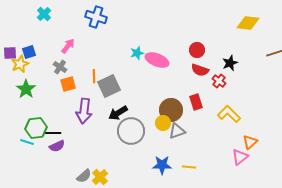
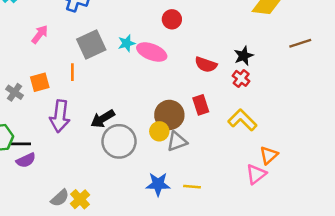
red circle: (197, 50) -> (172, 19), moved
gray cross: (60, 67) -> (15, 92), moved
red cross: (219, 81) -> (241, 78), moved
gray square: (109, 86) -> (91, 44), moved

